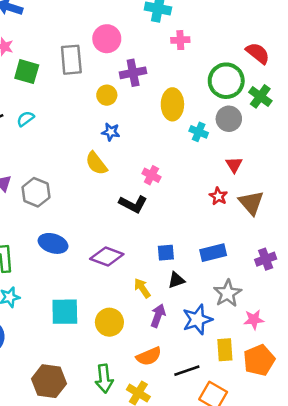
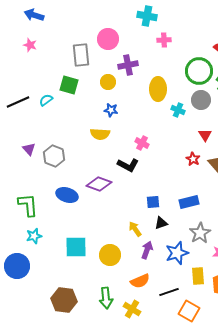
green square: (27, 72) -> (69, 85), moved
yellow semicircle: (96, 163) -> (100, 134), turned -48
purple diamond: (107, 257) -> (99, 184), moved

